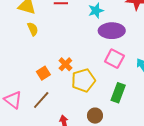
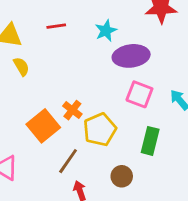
orange square: (43, 73) -> (43, 126), size x1.6
brown line: (41, 100) -> (68, 161), moved

